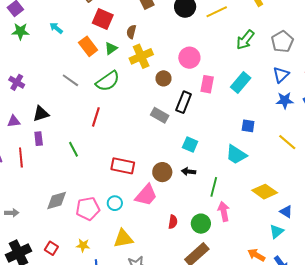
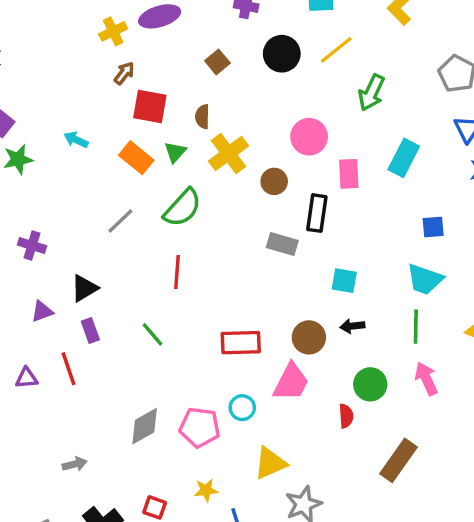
green arrow: (245, 40) -> (371, 93), moved
gray line: (70, 80) -> (120, 221), turned -66
green line: (214, 187) -> (416, 327), moved
pink pentagon: (88, 209) -> (200, 427), turned 30
green circle: (201, 224) -> (370, 384), moved

